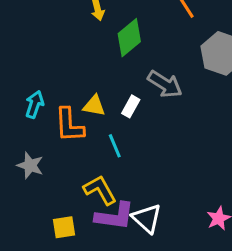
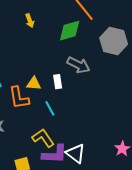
green diamond: (129, 38) -> (70, 31), moved, turned 30
white rectangle: (131, 106) -> (58, 82), turned -32

